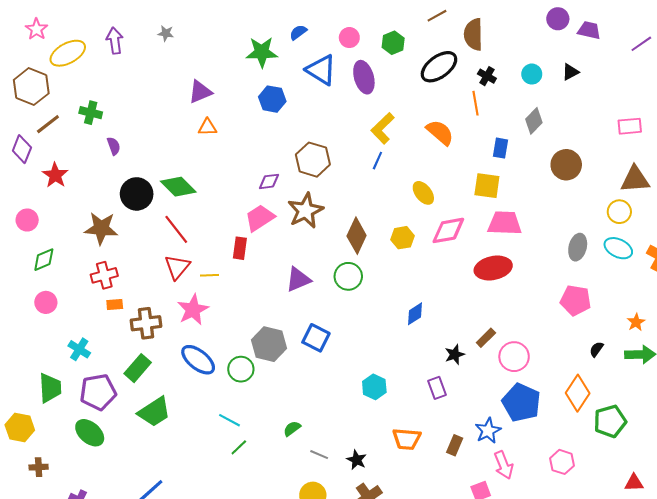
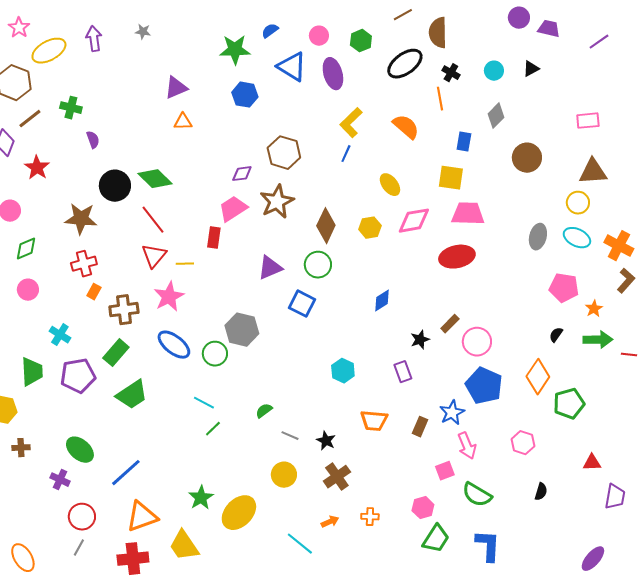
pink pentagon: (576, 300) -> (564, 288), moved
orange rectangle: (115, 304) -> (94, 292), turned -56
blue square: (316, 338) -> (302, 304), moved
green ellipse: (90, 433) -> (80, 450), moved

